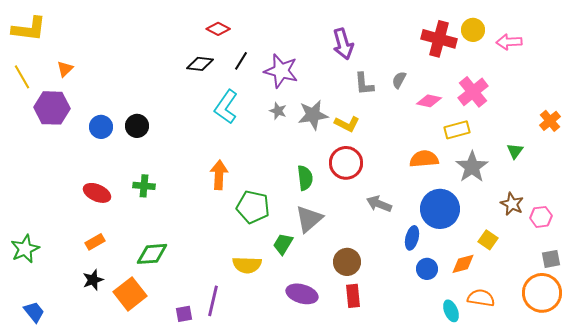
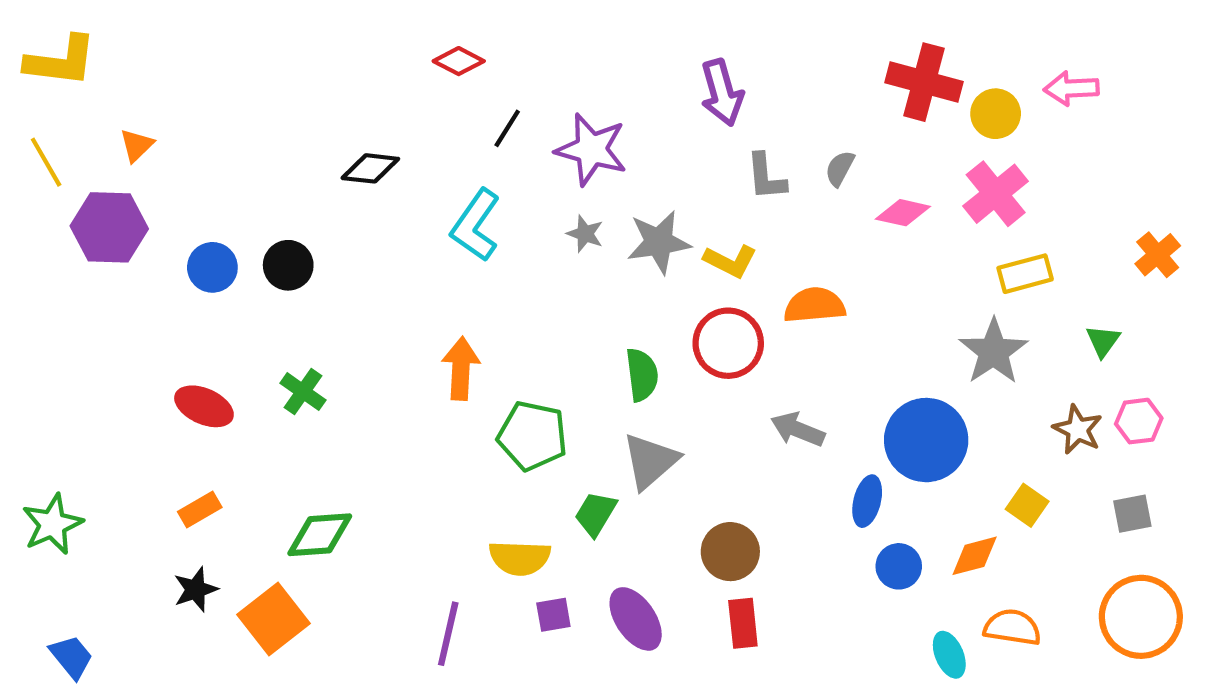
yellow circle: (473, 30) -> (996, 114), moved
black diamond: (200, 64) -> (370, 168), moved
yellow rectangle: (457, 130) -> (1025, 274), moved
green triangle: (515, 151) -> (1103, 341), moved
orange semicircle: (424, 159) -> (815, 305), moved
green cross: (144, 186) -> (303, 392), turned 30
pink hexagon: (541, 217) -> (1139, 421), moved
gray square: (551, 259) -> (1132, 514), moved
purple ellipse: (302, 294) -> (636, 619), turned 40
purple square: (184, 314) -> (553, 615), moved

